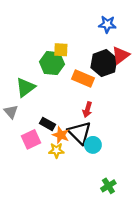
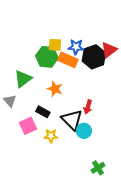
blue star: (107, 24) -> (76, 47), moved
orange rectangle: (83, 79) -> (68, 60), moved
red arrow: (87, 110) -> (88, 107), moved
orange star: (61, 135) -> (55, 89), moved

